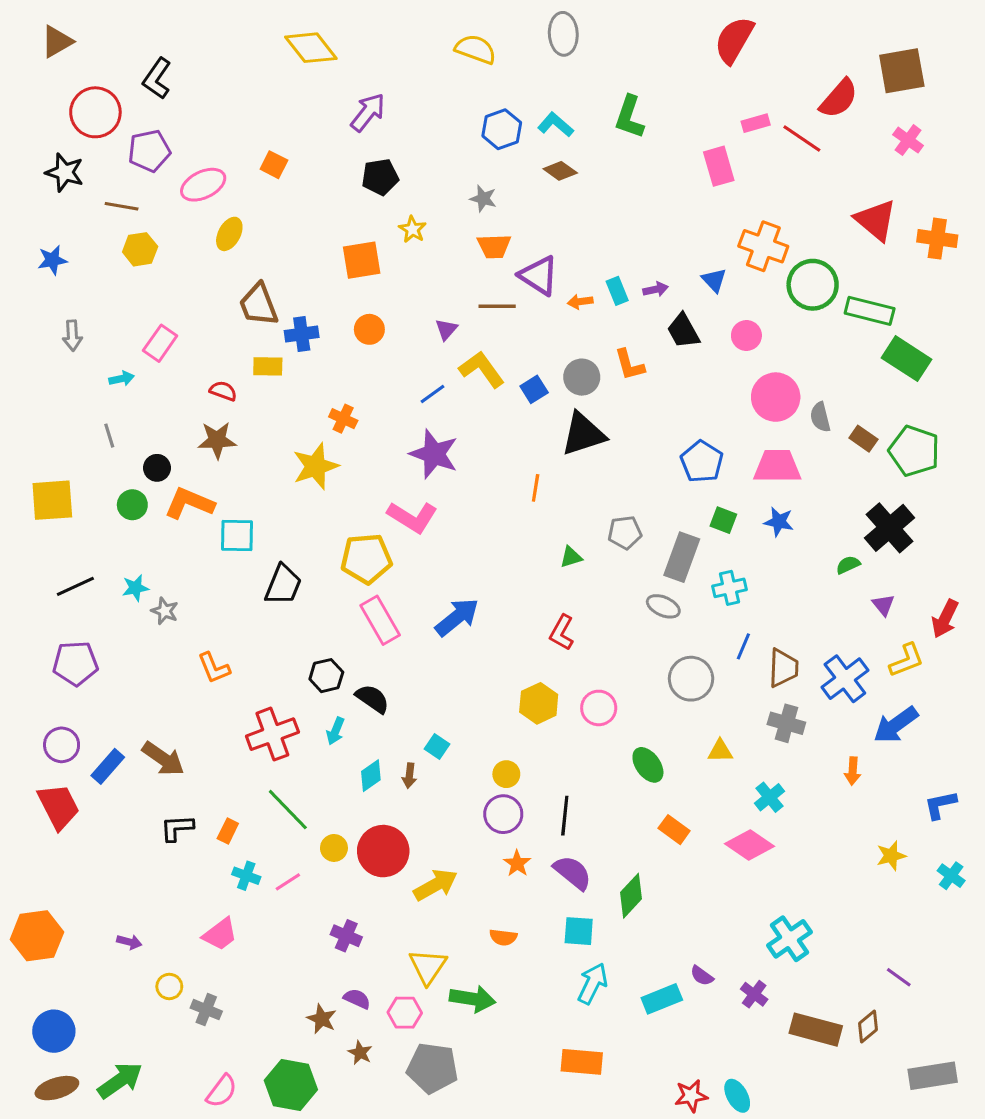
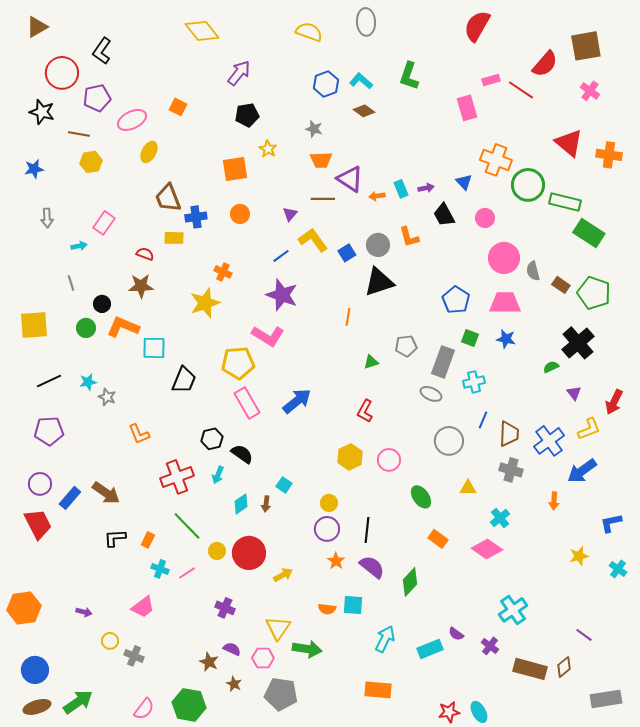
yellow arrow: (436, 885) -> (283, 575), size x0.7
cyan square: (579, 931) -> (353, 605), moved

